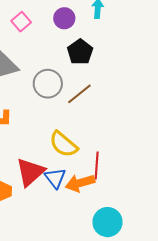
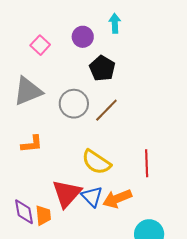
red line: (97, 166) -> (147, 163), moved

